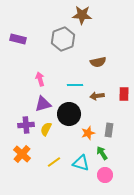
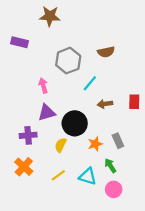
brown star: (82, 15) -> (50, 16), moved
gray hexagon: (63, 39) -> (68, 61), moved
brown semicircle: (98, 62) -> (106, 52), moved
cyan line: (75, 85) -> (90, 83), moved, turned -49
yellow semicircle: (46, 129) -> (61, 145), moved
gray rectangle: (109, 130) -> (118, 141), turned -32

